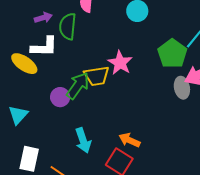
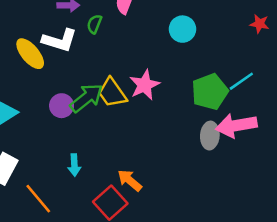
green semicircle: (68, 26) -> (94, 24), size x0.6
yellow trapezoid: (97, 76) -> (112, 93), turned 48
cyan arrow: (83, 140) -> (74, 165), size x0.7

